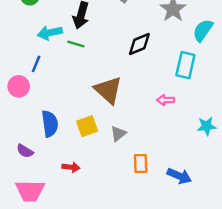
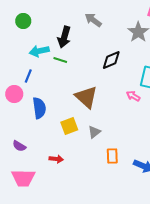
pink arrow: (166, 100) -> (133, 96), moved, turned 32
blue semicircle: (50, 124) -> (39, 108), moved

